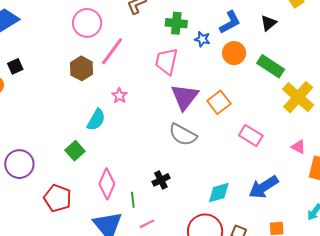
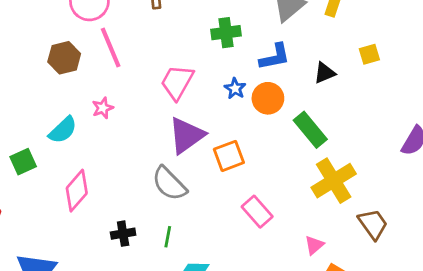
green cross: (176, 23) -> (226, 33), moved, turned -30
blue star: (202, 39) -> (235, 88), moved
pink line: (112, 51) -> (111, 47), turned -76
pink triangle: (298, 147) -> (314, 245), turned 35
pink diamond: (107, 184) -> (77, 191), moved
green line: (133, 200) -> (168, 237), moved

